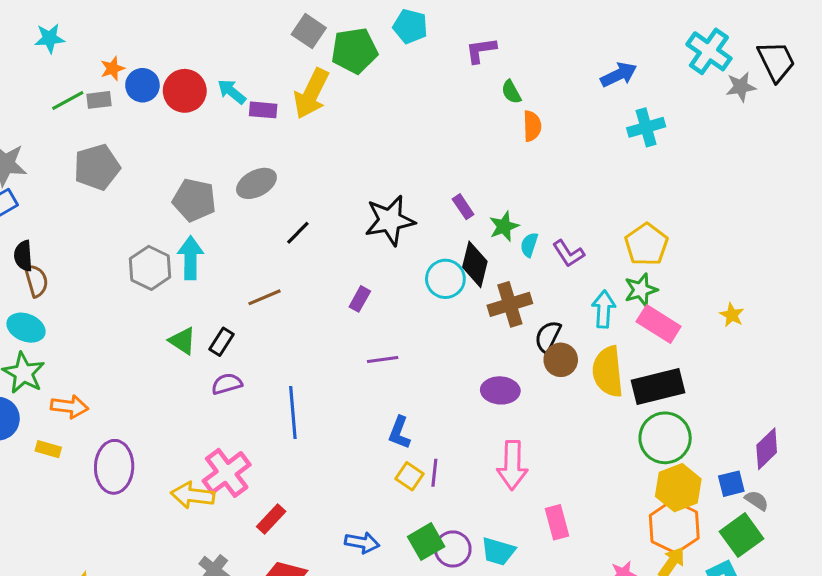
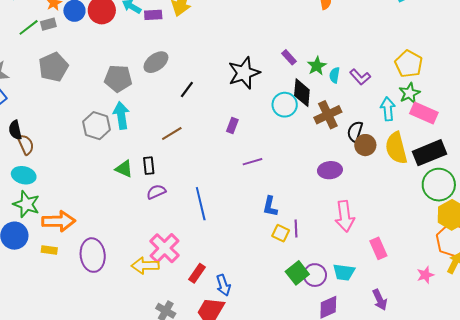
black rectangle: (221, 342) -> (149, 166), turned -30
orange arrow: (69, 407) -> (59, 221), size x1.4
blue arrow: (362, 543) -> (223, 285), moved, turned 70

